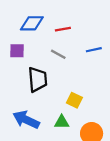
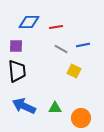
gray line: (58, 54) -> (61, 49), moved
black trapezoid: (38, 80) -> (17, 71), moved
yellow square: (74, 100) -> (74, 71), moved

